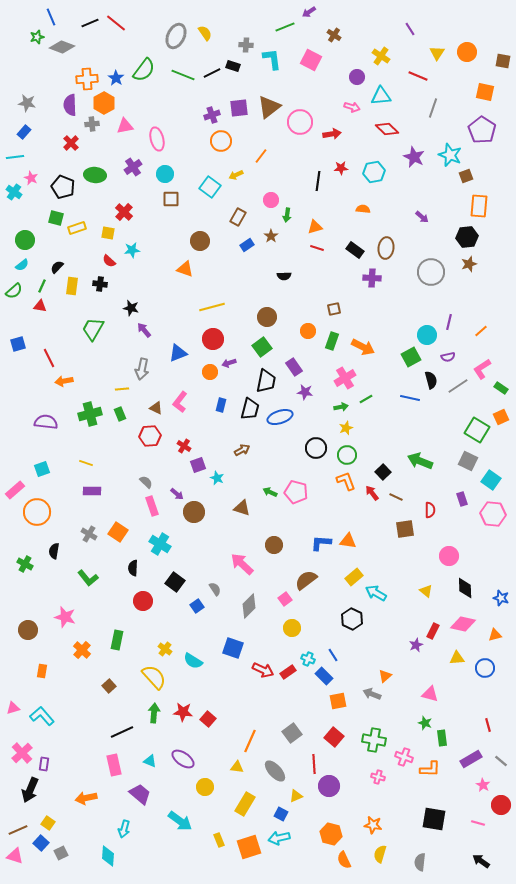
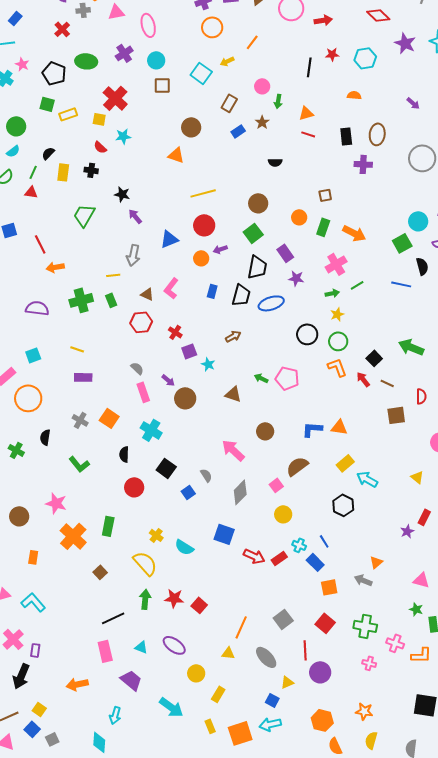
red cross: (124, 212) -> (115, 98), size x1.4
black rectangle: (355, 250) -> (346, 136), turned 48
orange cross: (82, 650) -> (73, 536), size x1.5
yellow rectangle: (245, 804) -> (218, 694), moved, size x0.7

